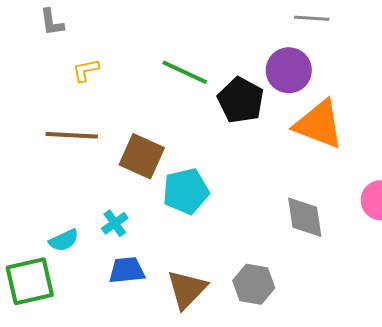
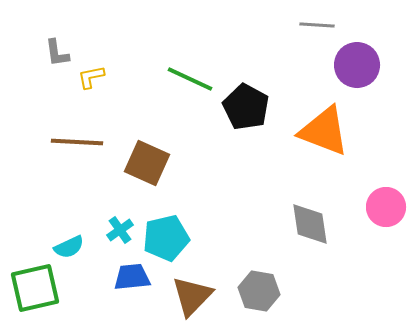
gray L-shape: (52, 22) -> (57, 53), moved
purple circle: (289, 70) -> (357, 65), moved
cyan pentagon: (186, 191) -> (166, 238), moved

